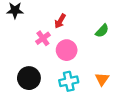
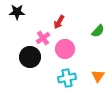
black circle: (29, 78) -> (30, 57), moved

